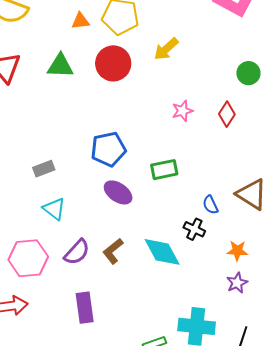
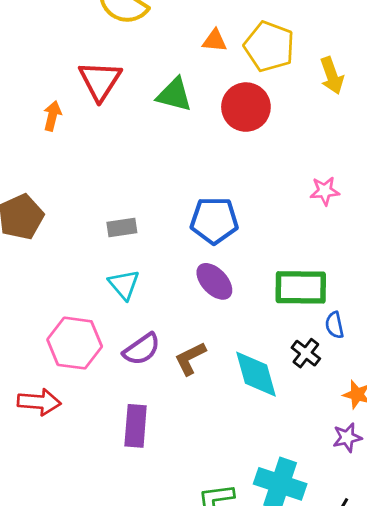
yellow arrow: (166, 49) -> (332, 76), moved, turned -80
green rectangle: (164, 170) -> (301, 287), moved, size x1.4

